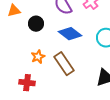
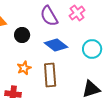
brown rectangle: (64, 64) -> (50, 75), turned 30

